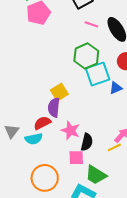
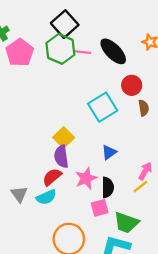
green hexagon: (86, 56) -> (60, 49), moved
blue triangle: (116, 88) -> (109, 152), moved
pink star: (70, 130) -> (86, 178), turned -30

